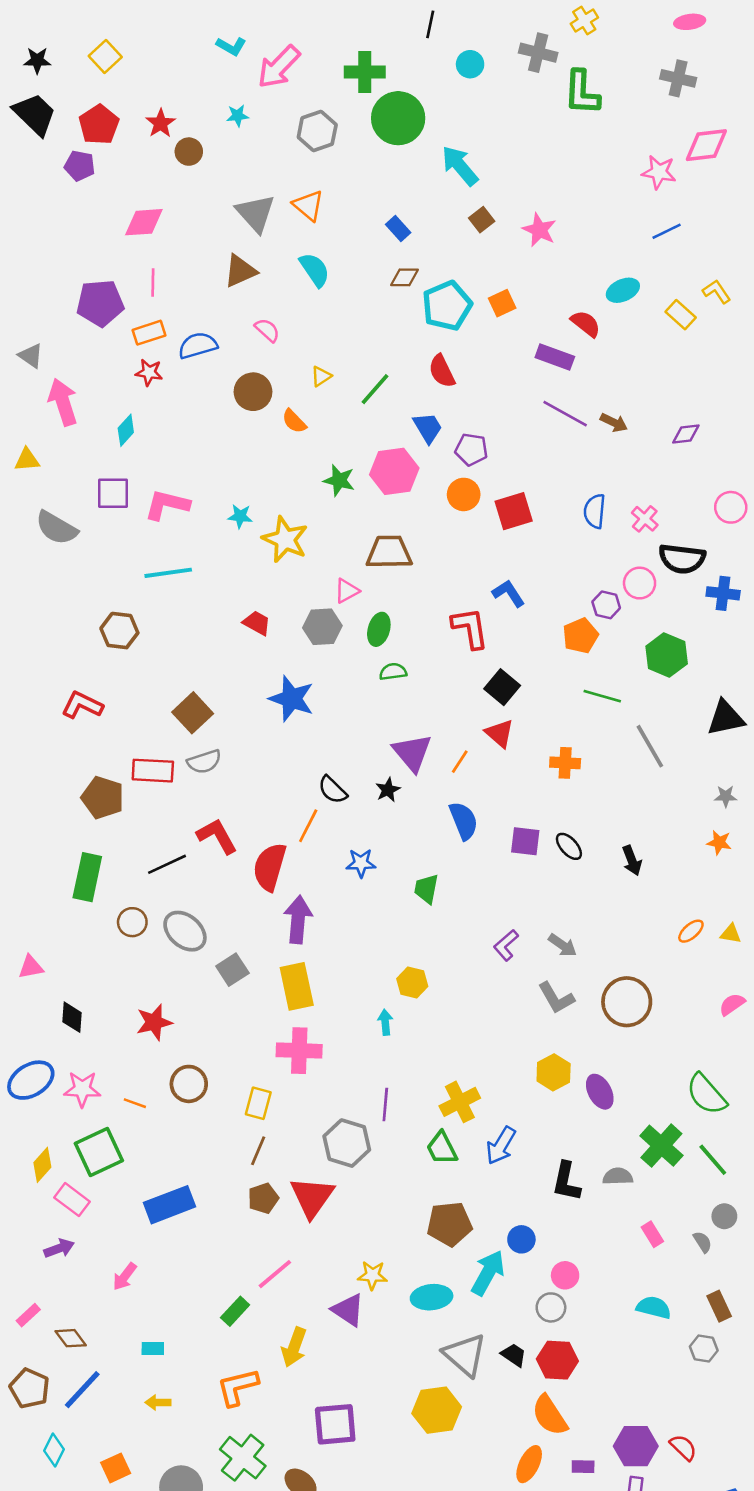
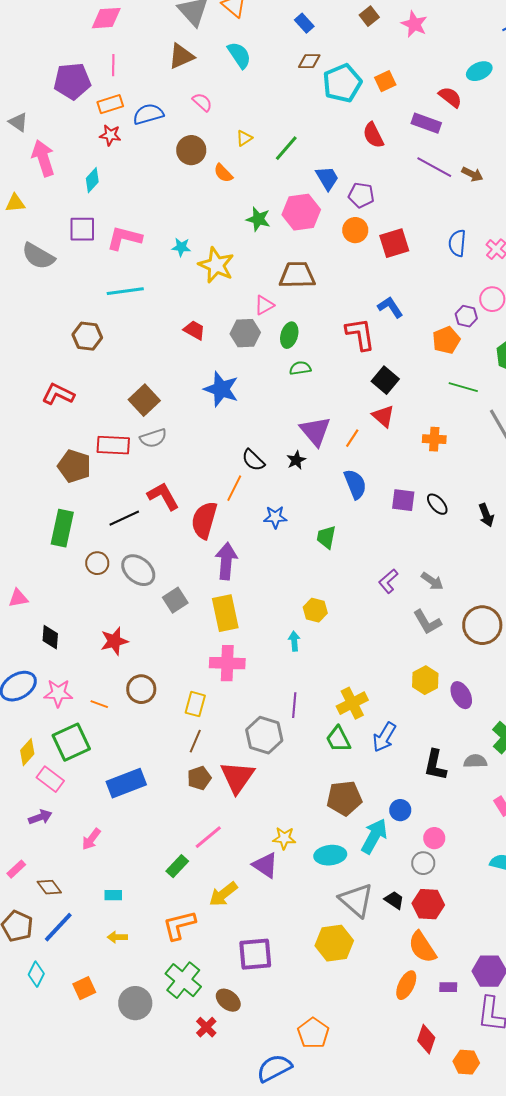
red semicircle: (442, 371) -> (373, 135), moved
yellow arrow: (294, 1347) -> (223, 894), turned 32

